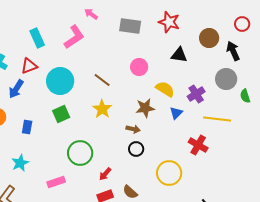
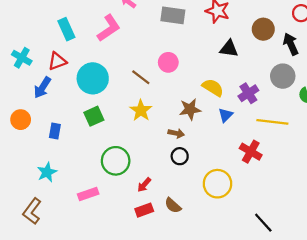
pink circle: (139, 67) -> (168, 62), moved

